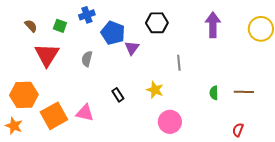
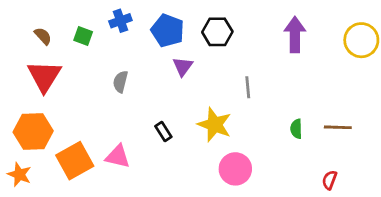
blue pentagon: (113, 33) -> (168, 30), moved
red triangle: (47, 55) -> (44, 76), moved
yellow star: (155, 90) -> (215, 125), size x1.4

